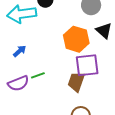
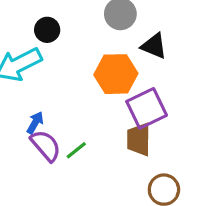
purple semicircle: (18, 83) -> (46, 146), moved, turned -90

